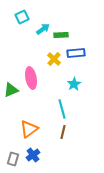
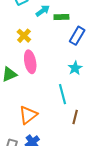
blue rectangle: (76, 53) -> (77, 36), turned -54
yellow cross: (54, 59) -> (24, 36), moved
brown line: (63, 132) -> (75, 117), moved

